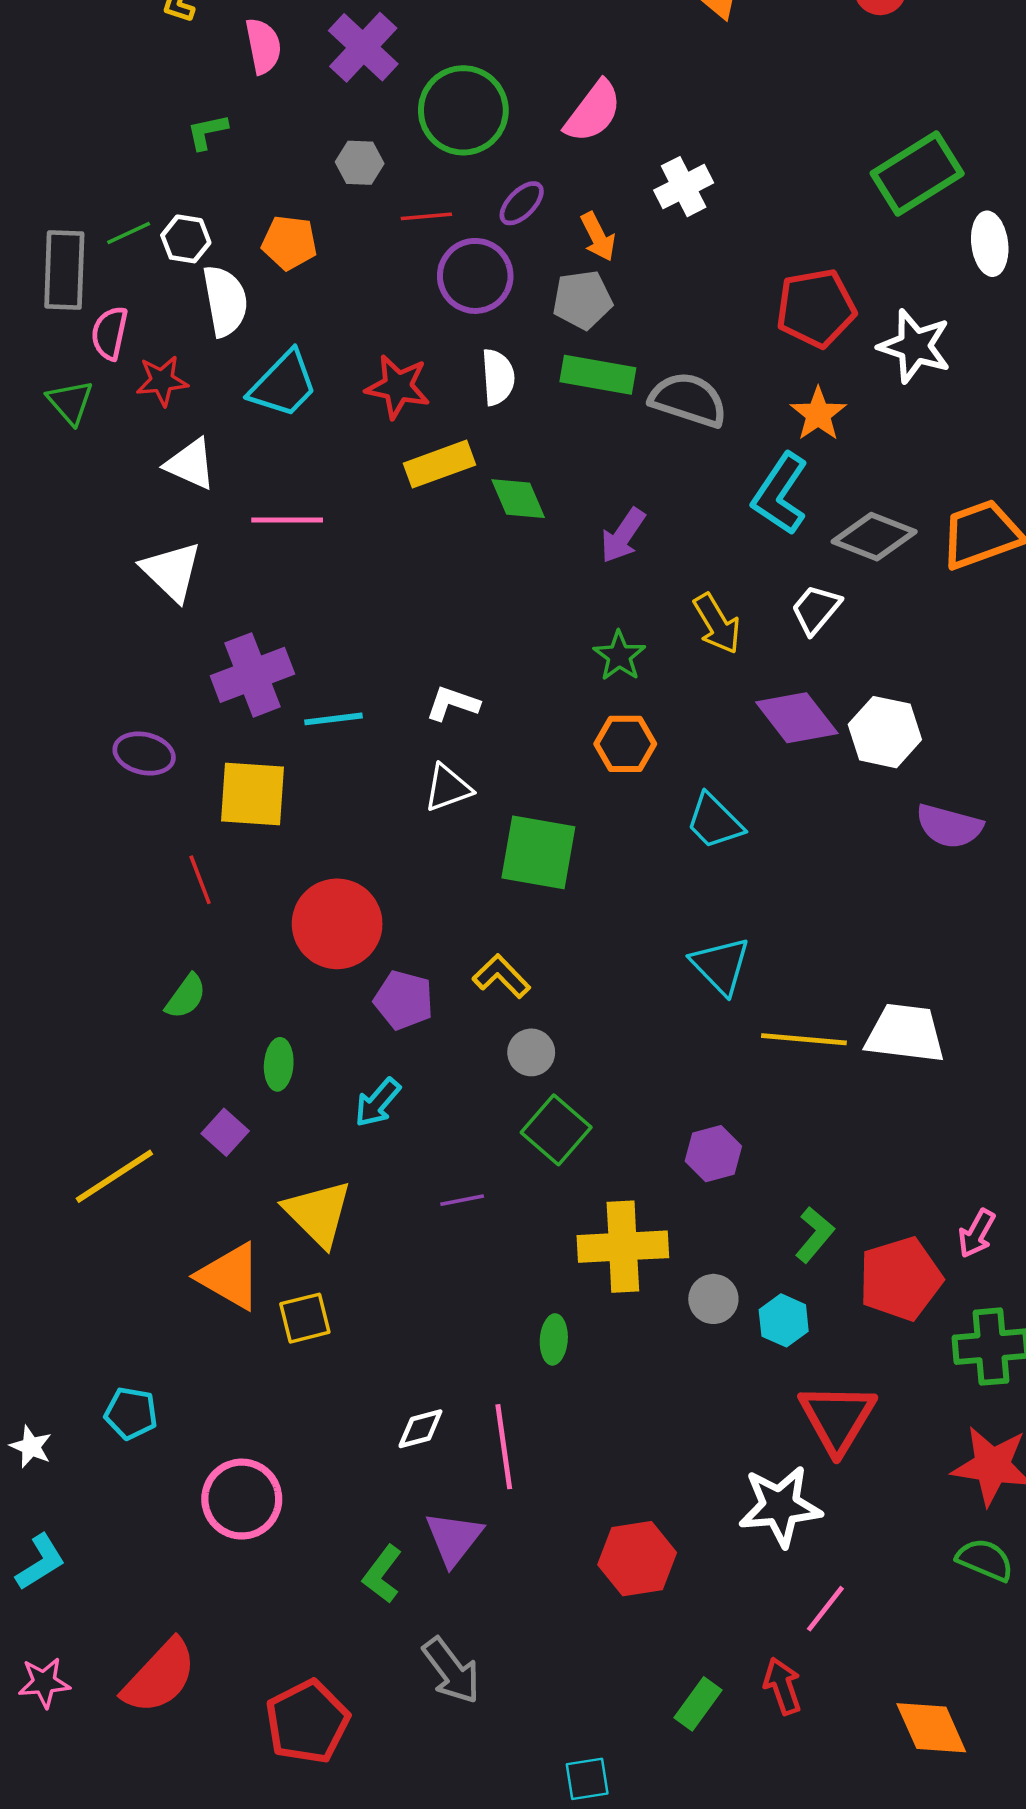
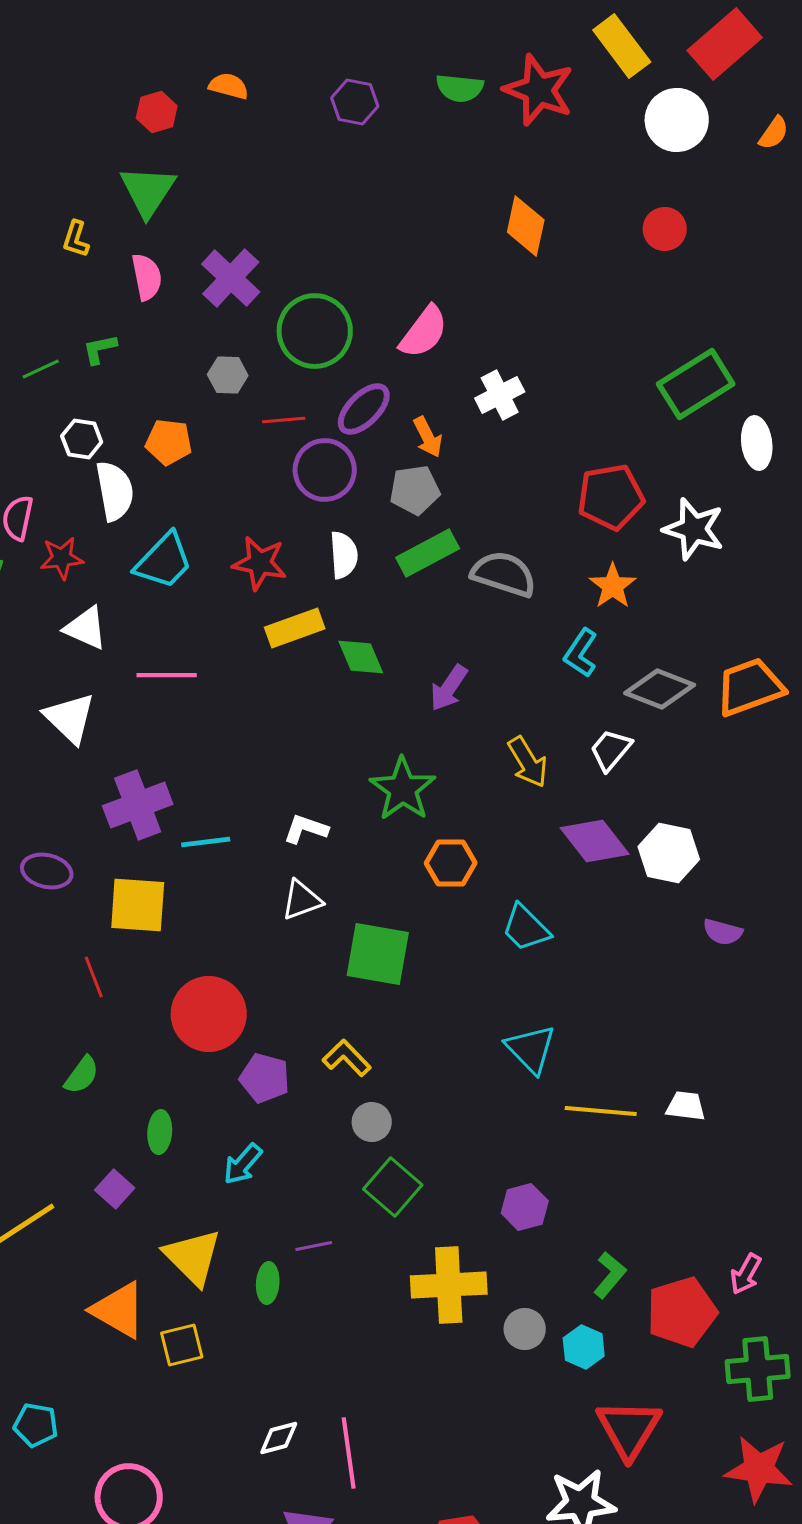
purple ellipse: (522, 203) -> (364, 409), size x1.4
green line: (129, 233) -> (41, 369), moved
green rectangle: (598, 375) -> (428, 553), turned -38
cyan L-shape: (780, 494) -> (581, 653), size x0.7
green star: (619, 656) -> (403, 789), moved, size x1.5
purple semicircle: (949, 826) -> (723, 932), size x0.7
white trapezoid: (905, 1033) -> (686, 1106), size x0.6
green ellipse: (554, 1339) -> (268, 1283), moved

